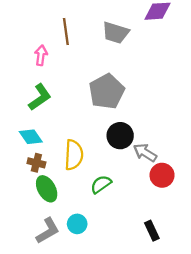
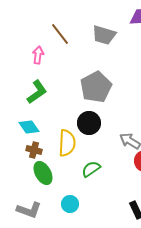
brown line: (66, 32) -> (60, 34), turned -30
black circle: (120, 136) -> (89, 123), moved
gray L-shape: (48, 231) -> (29, 210), moved, turned 50

